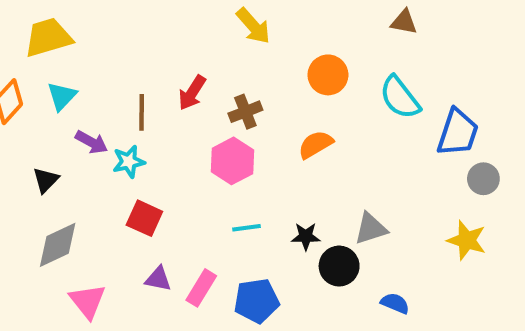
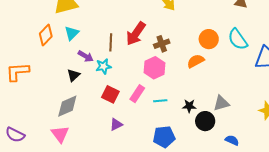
orange circle: (328, 75) -> (209, 39), moved
red arrow: (192, 93) -> (136, 34), size x1.4
black triangle: (46, 180) -> (73, 75), moved
purple triangle: (158, 279) -> (116, 124), turned -40
pink rectangle: (201, 288) -> (137, 94), moved
pink triangle: (88, 301) -> (60, 134), moved

